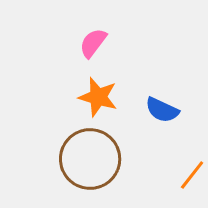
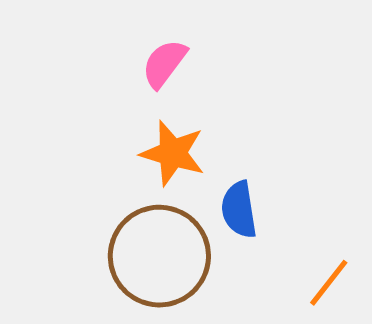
blue semicircle: (162, 110) -> (239, 210), moved, turned 56

